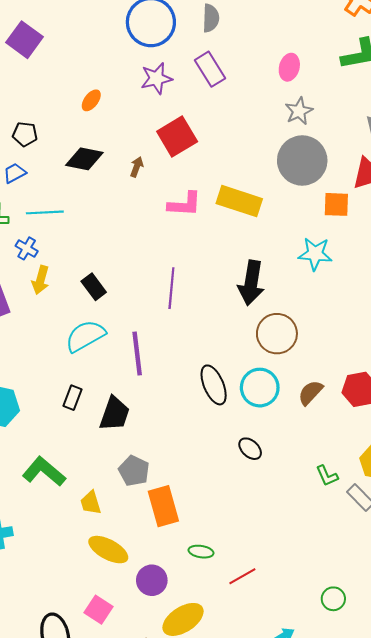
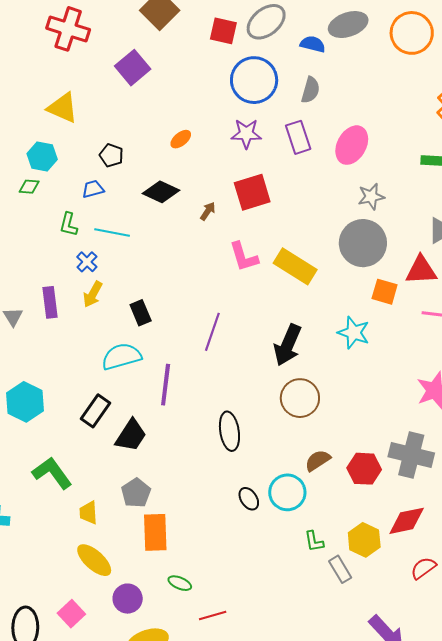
pink ellipse: (289, 67) -> (352, 145), moved, size x1.5
pink L-shape: (185, 204) -> (244, 257), turned 56
cyan circle: (260, 388) -> (287, 492), moved
black rectangle: (73, 398) -> (96, 411), size x1.4

